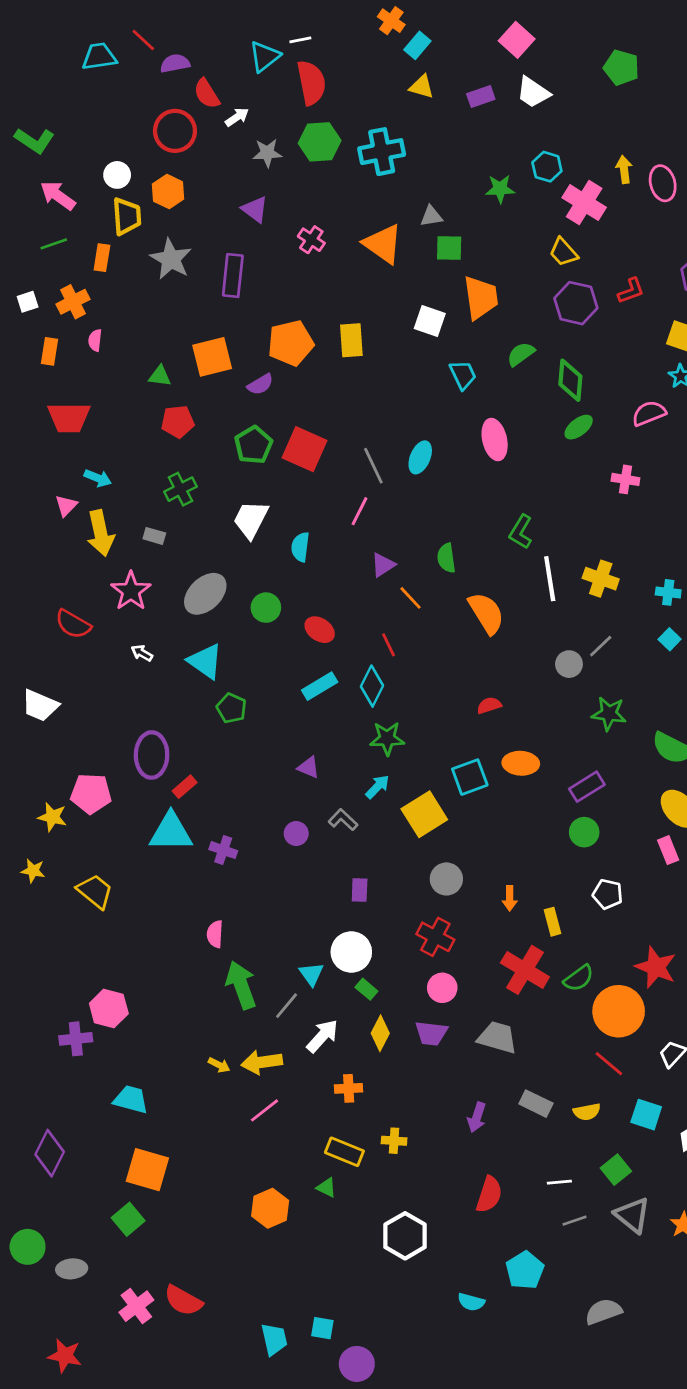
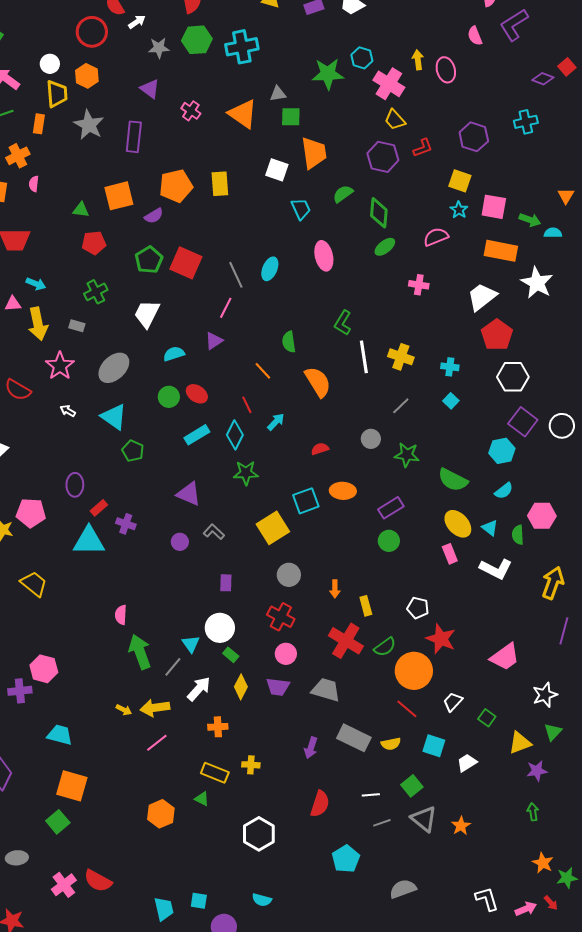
green star: (500, 189) -> (328, 74), size x1.5
yellow trapezoid: (563, 252) -> (395, 120), moved
pink triangle: (66, 506) -> (13, 304), turned 42
cyan semicircle: (300, 547) -> (174, 354), moved, turned 65
purple triangle: (383, 565) -> (214, 341), moved
green circle: (266, 608) -> (169, 397), moved
gray circle: (569, 664) -> (371, 439), moved
purple ellipse: (152, 755) -> (75, 485), size x0.7
purple triangle: (309, 767) -> (189, 494), size x1.5
cyan arrow: (377, 787) -> (276, 422), moved
purple cross: (223, 850) -> (126, 524), moved
white pentagon: (608, 894) -> (418, 608), moved
gray rectangle: (536, 1104) -> (354, 738), size x1.4
cyan semicircle: (471, 1302) -> (262, 900), moved

